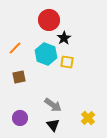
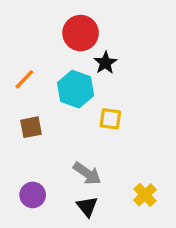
yellow square: (67, 62) -> (110, 119), moved

